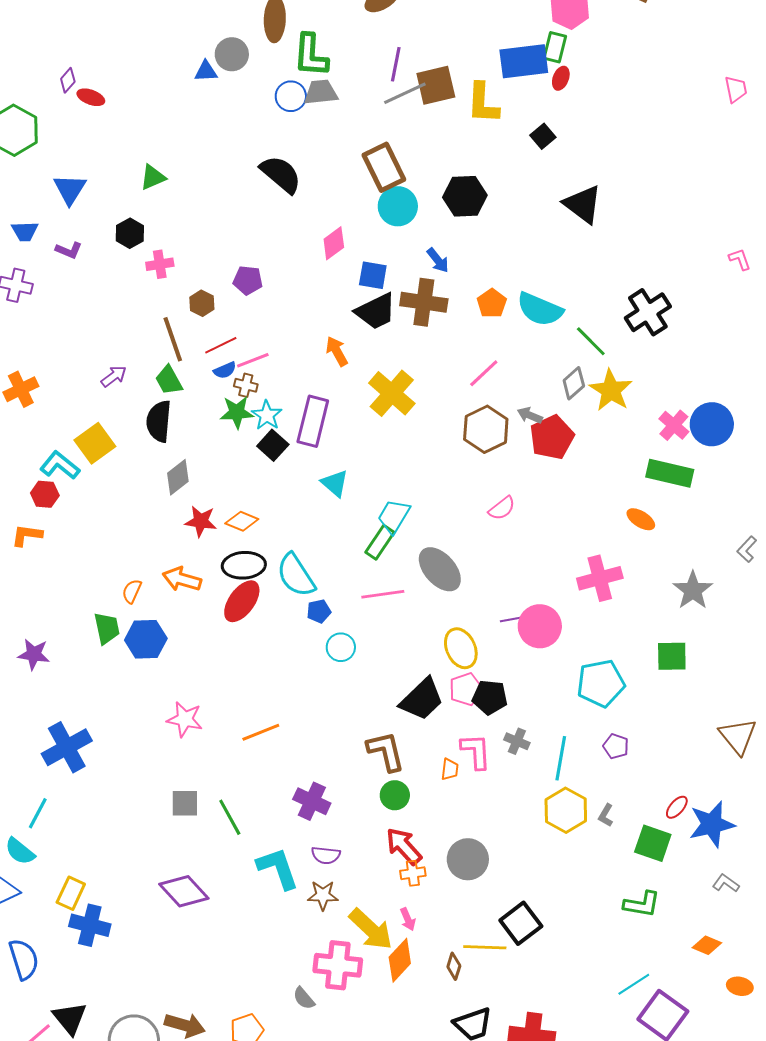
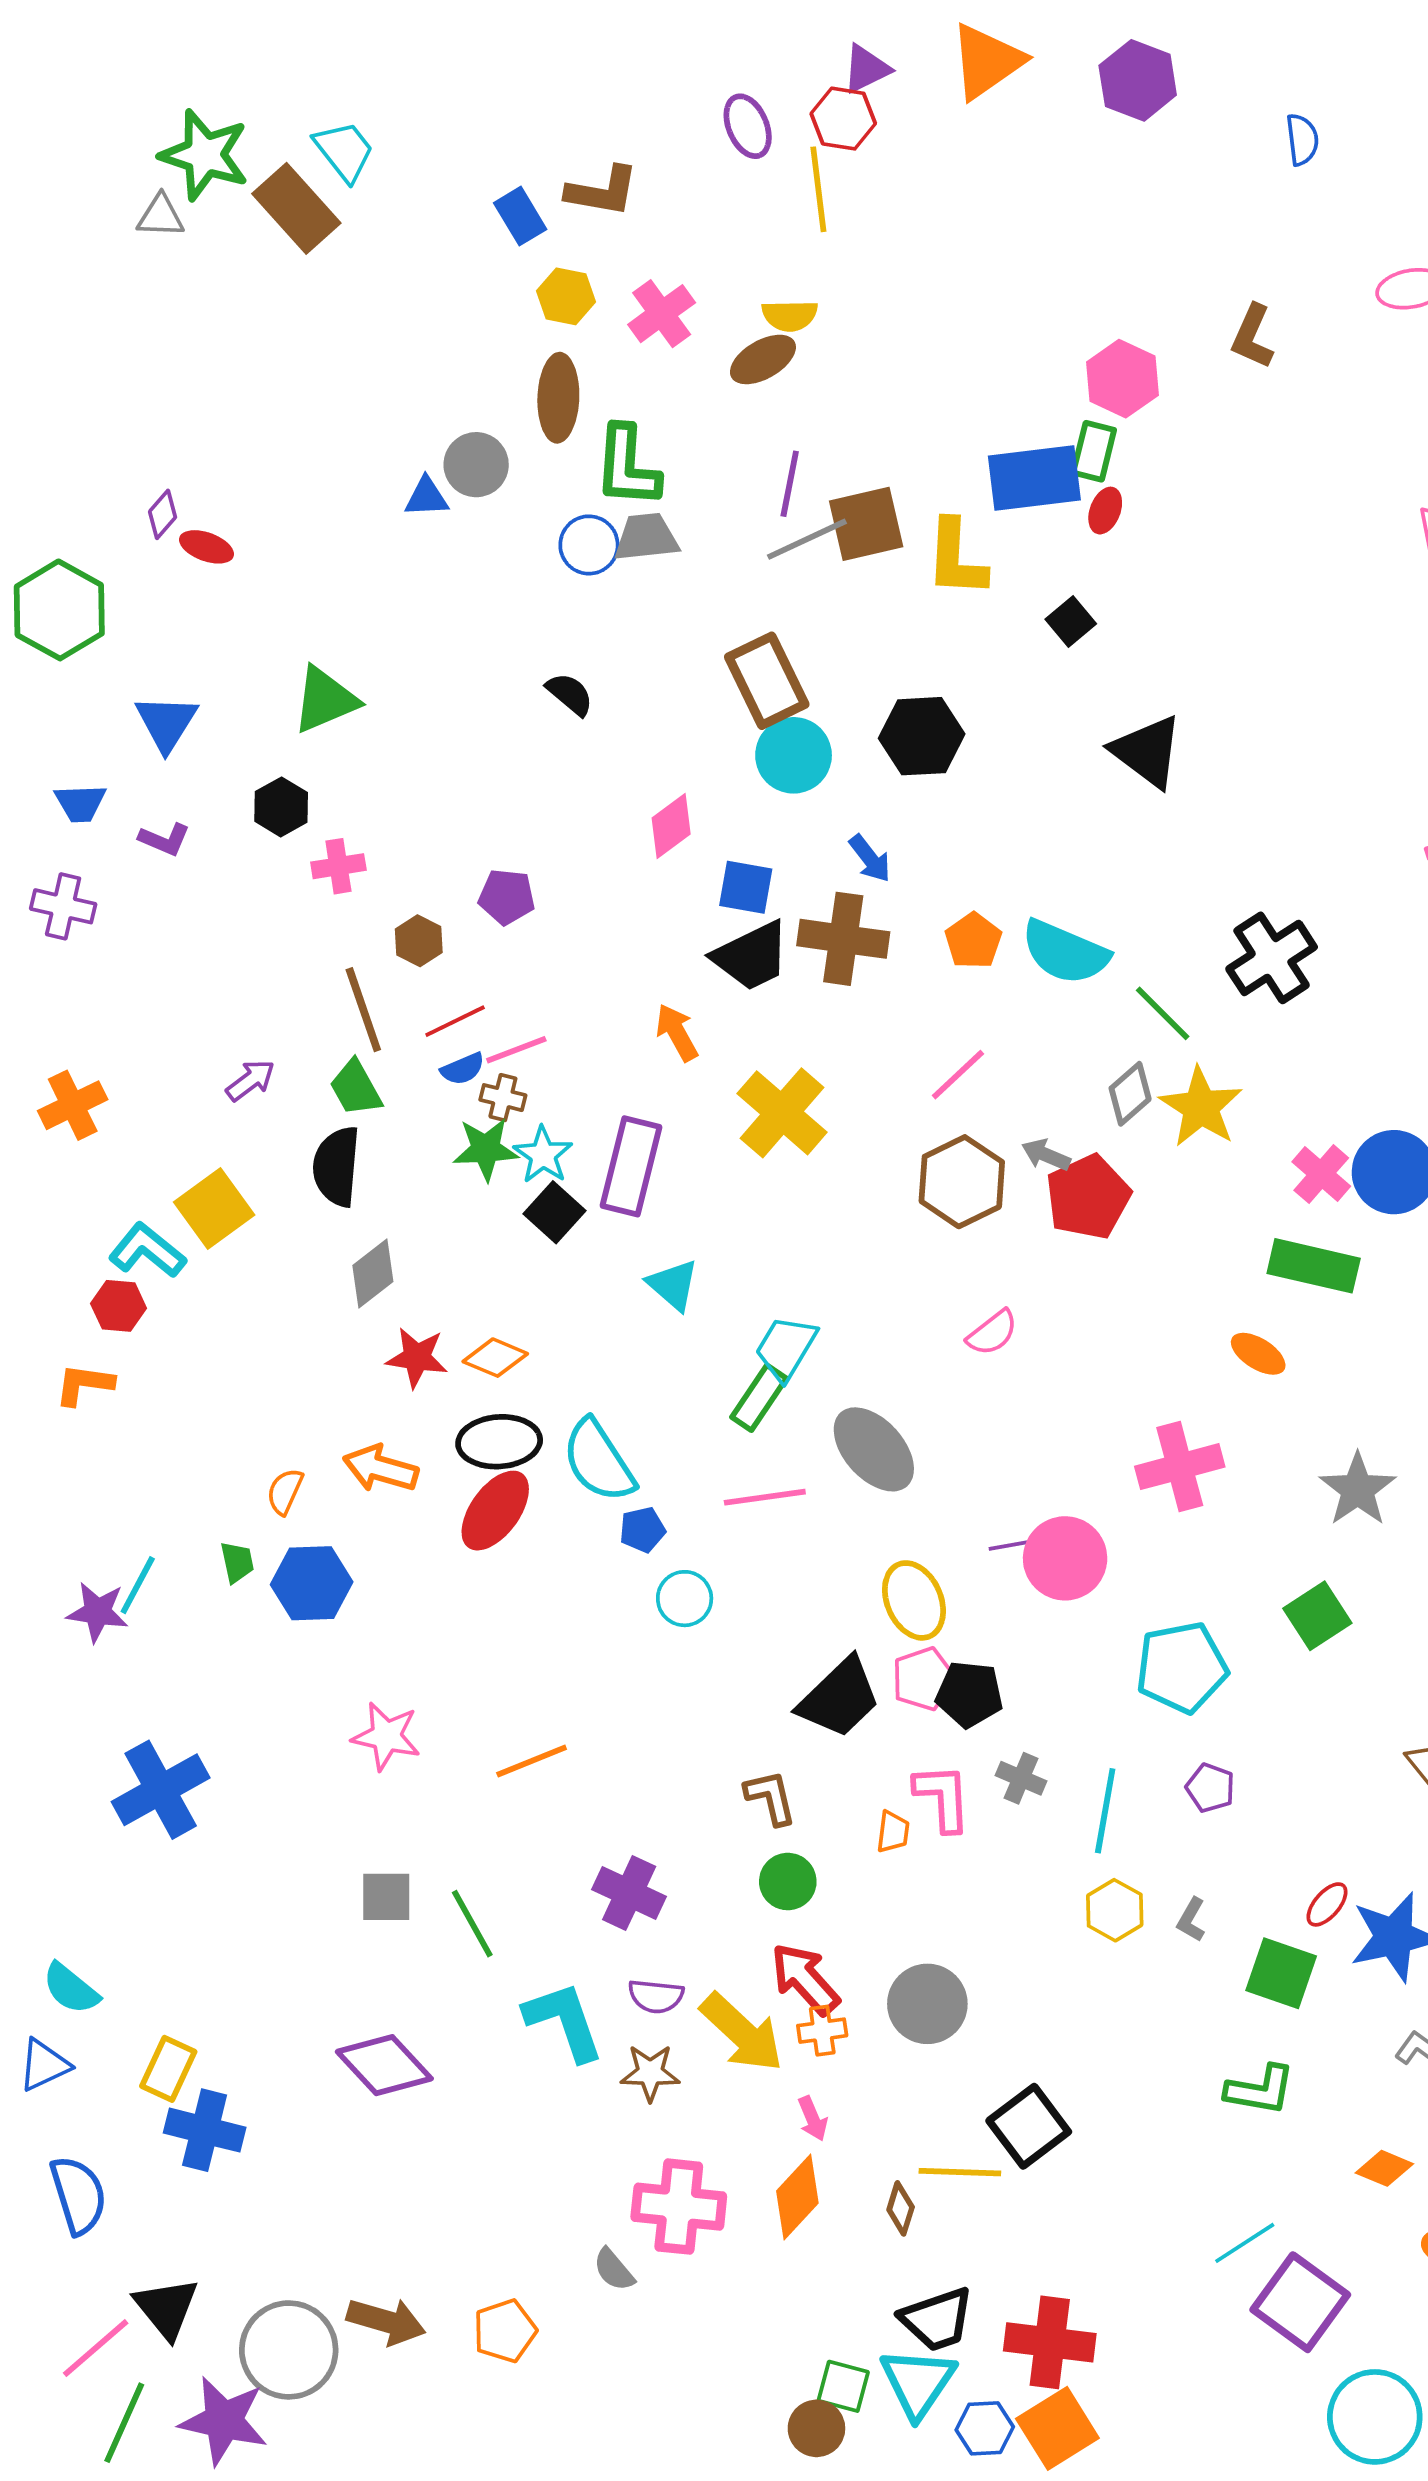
black semicircle: (281, 174) -> (570, 694), size x0.6
green triangle: (153, 177) -> (325, 700), size x1.4
green trapezoid: (107, 628) -> (237, 1562), size x0.7
green square: (672, 656) -> (1317, 1616), turned -32
brown L-shape: (386, 751) -> (771, 1797), size x0.7
yellow hexagon: (566, 810) -> (1115, 1910), size x0.7
cyan line: (38, 813) -> (138, 1585), moved
yellow arrow: (371, 929) -> (742, 2033), moved

